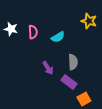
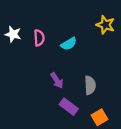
gray semicircle: (73, 62) -> (90, 85), moved
purple rectangle: (69, 82) -> (69, 107), moved

